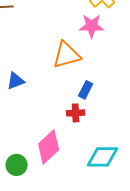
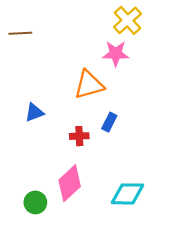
red cross: (76, 113) -> (79, 136), moved

